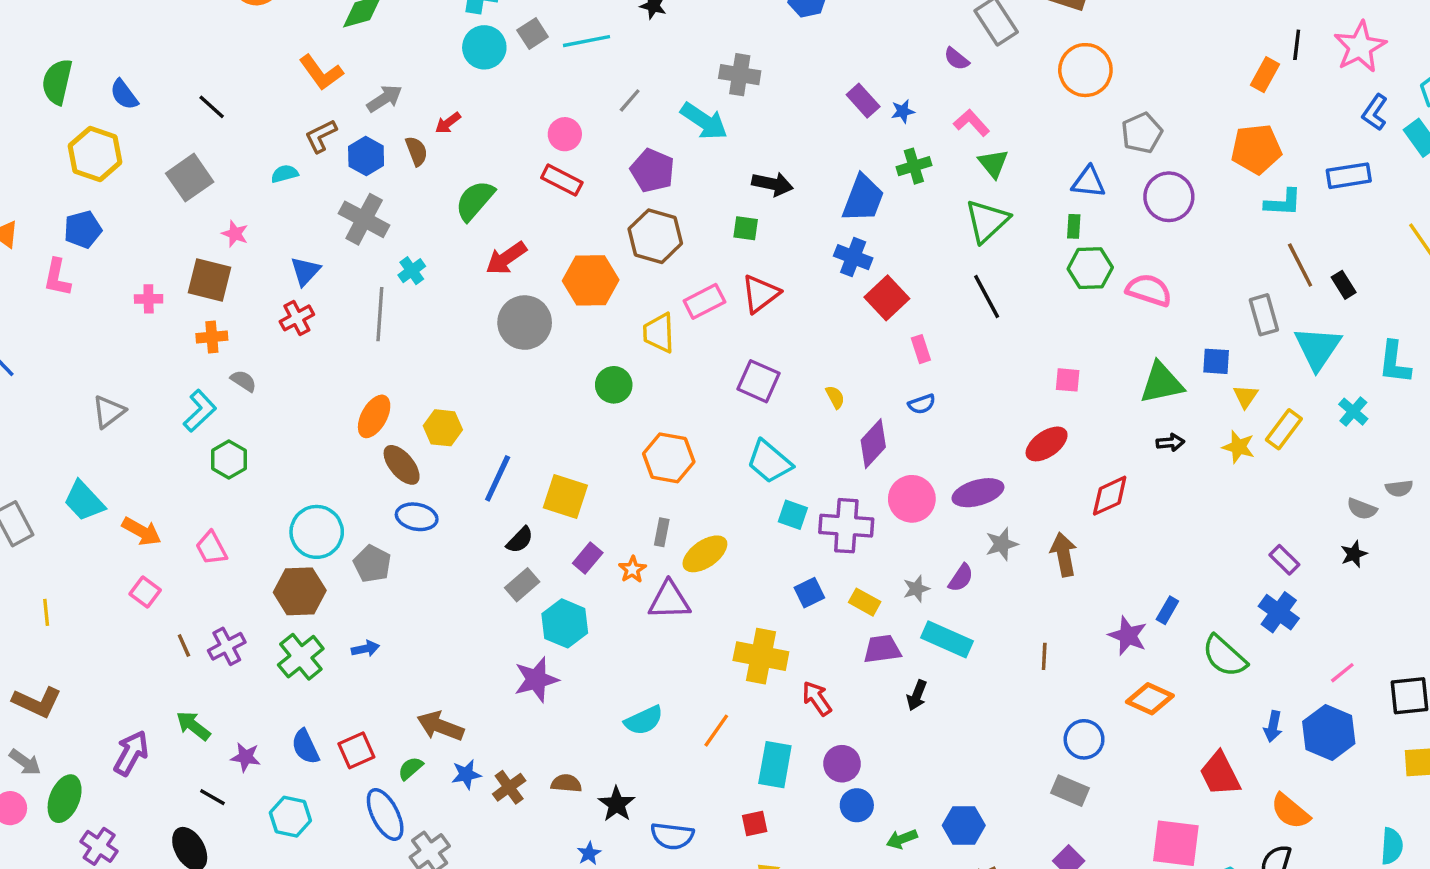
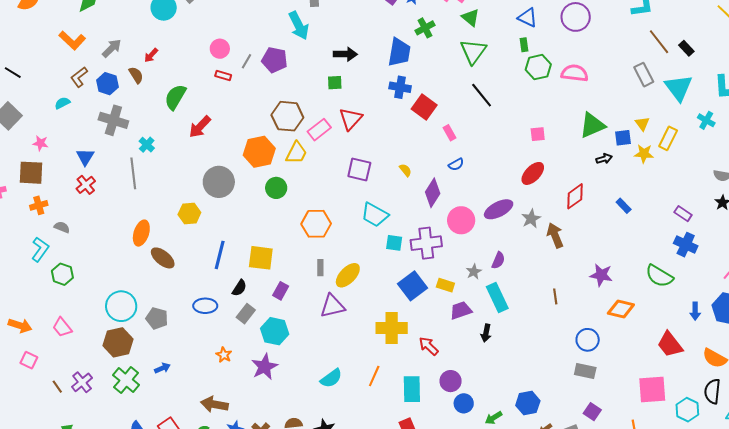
gray line: (630, 100) -> (246, 61), moved
cyan arrow: (704, 121) -> (299, 25), turned 40
red rectangle: (562, 180) -> (223, 76), size x0.7
blue triangle: (1089, 182) -> (528, 18), turned 30
brown hexagon: (655, 236) -> (287, 116), moved
orange hexagon: (591, 280) -> (259, 152), moved
gray circle: (525, 323) -> (219, 182), moved
yellow trapezoid: (659, 333) -> (296, 153), turned -140
blue square: (1216, 361) -> (623, 138), moved
yellow hexagon: (443, 428) -> (189, 213), moved
blue ellipse: (417, 517) -> (205, 306), moved
gray star: (1002, 544) -> (531, 219), moved
orange star: (632, 569) -> (224, 355), moved
blue square: (809, 593) -> (412, 286), size x1.6
blue rectangle: (1167, 610) -> (624, 206), moved, turned -63
cyan rectangle: (947, 639) -> (497, 297), turned 52

